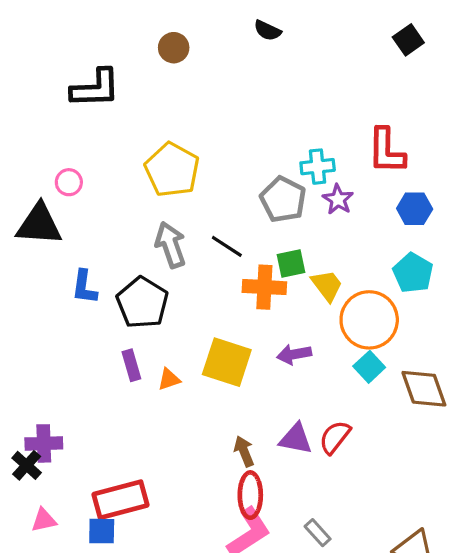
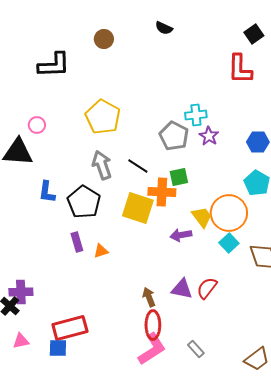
red L-shape: (386, 151) -> (240, 69), moved
yellow trapezoid: (327, 285) -> (202, 217), moved
yellow square: (227, 362) -> (138, 208), moved

